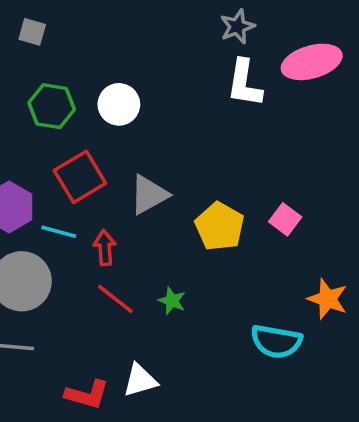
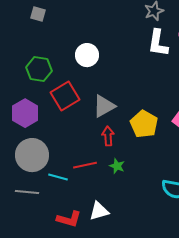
green hexagon: (52, 106) -> (39, 69), moved
cyan line: (59, 232) -> (58, 177), moved
red arrow: (105, 248) -> (108, 136), moved
red line: (115, 299) -> (85, 165), turned -50

